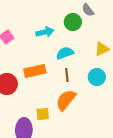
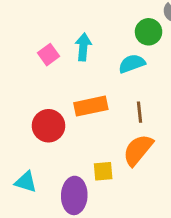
cyan arrow: (45, 32) -> (83, 47), moved, turned -72
cyan semicircle: (65, 53) -> (132, 64), moved

